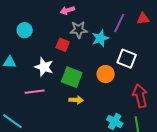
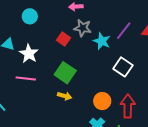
cyan star: (100, 38) -> (102, 41), turned 30
white star: (44, 67) -> (29, 54), moved
orange circle: (106, 74) -> (102, 101), moved

